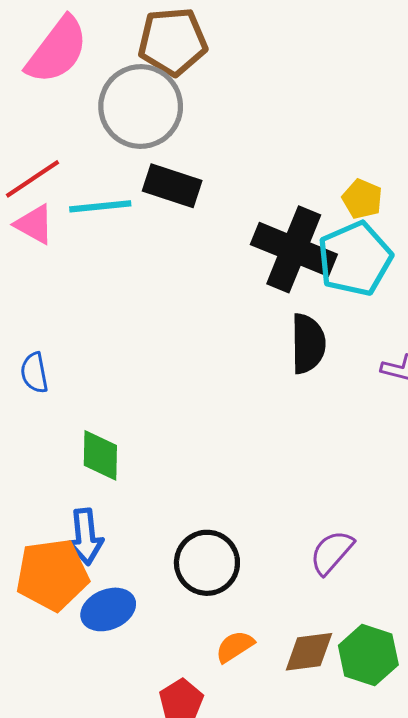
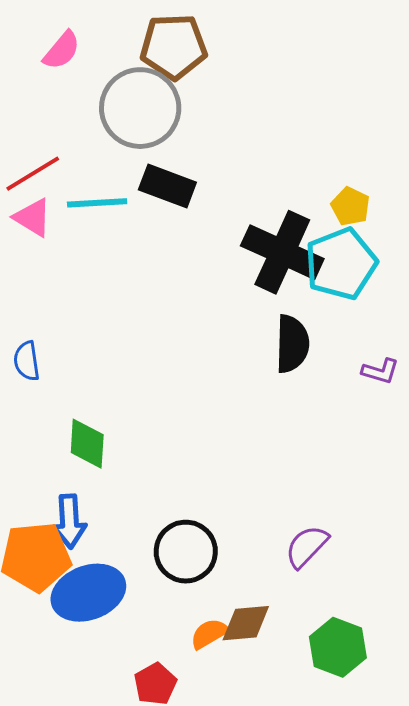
pink semicircle: (57, 50) -> (62, 50), size x0.6
blue ellipse: (108, 609) -> (88, 593), size x1.4
brown diamond: (309, 652) -> (246, 623), moved

